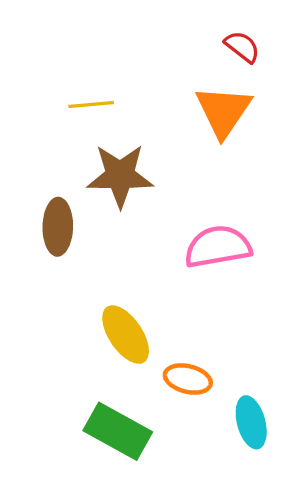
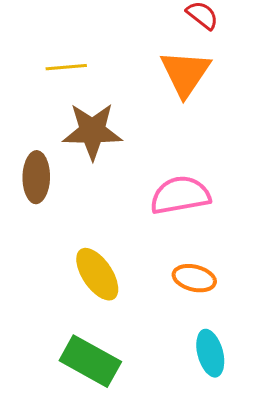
orange ellipse: (188, 379) -> (194, 278), moved

